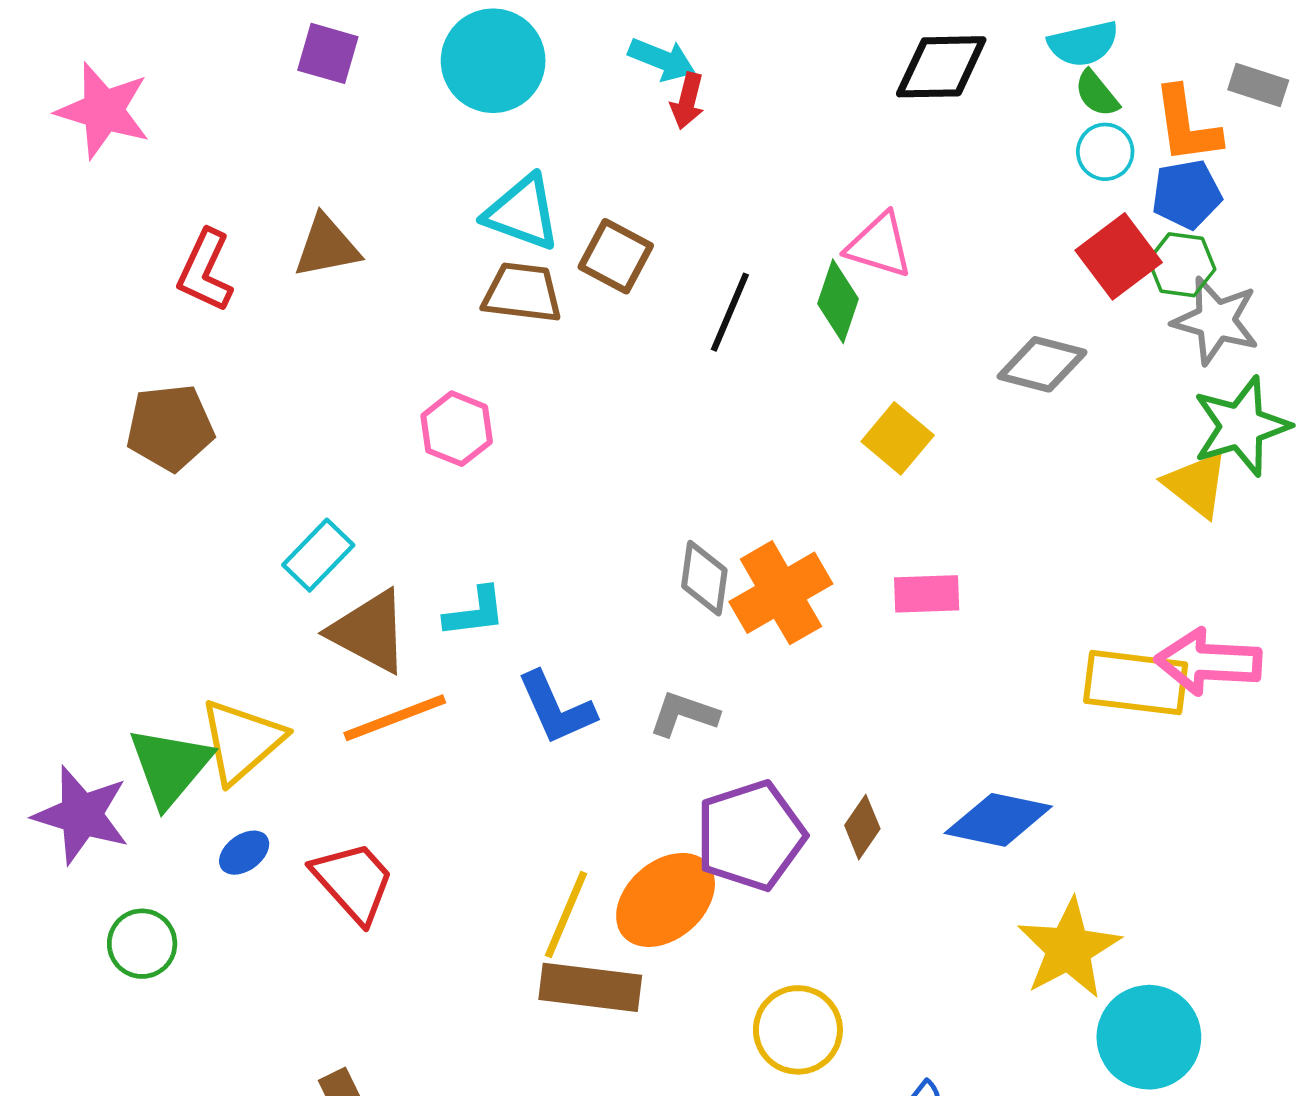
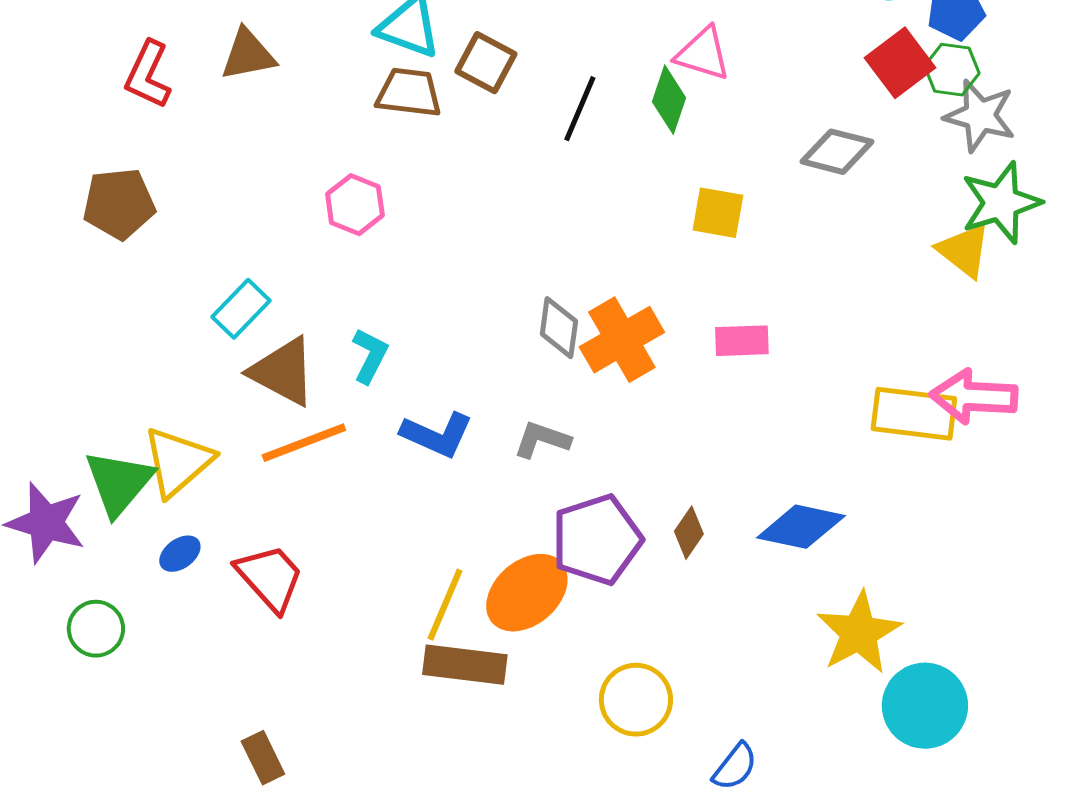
yellow square: (898, 438) -> (718, 213), turned -30
cyan L-shape: (475, 612) -> (370, 356), turned -56
blue L-shape: (556, 708) -> (437, 435), turned -42

